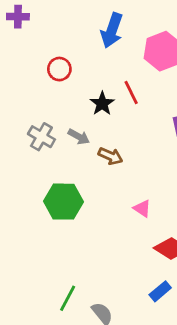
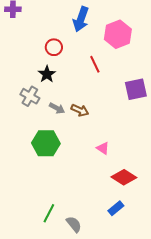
red circle: (59, 69) -> (54, 47), moved
black star: (102, 104) -> (47, 74), moved
gray arrow: (79, 137) -> (57, 108), moved

